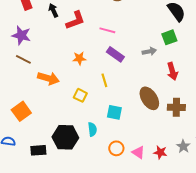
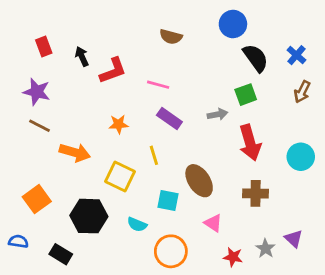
red arrow: (172, 71) -> (250, 143), size x1.4
yellow square: (80, 95) -> (120, 176), size x1.5
brown ellipse: (149, 98) -> (199, 181), moved
cyan semicircle: (92, 129) -> (137, 224), turned 120
black hexagon: (65, 137) -> (89, 216), moved
orange circle: (116, 148) -> (171, 251), size x1.5
black rectangle: (38, 150) -> (61, 254), turned 35
pink triangle: (138, 152) -> (213, 223), moved

